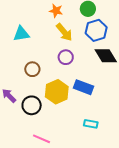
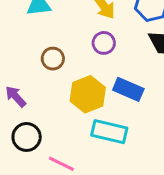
black circle: (32, 105) -> (27, 137), moved
cyan rectangle: (91, 124) -> (109, 132), moved, size x1.6

